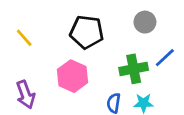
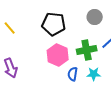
pink hexagon: (72, 76) -> (58, 55), moved

